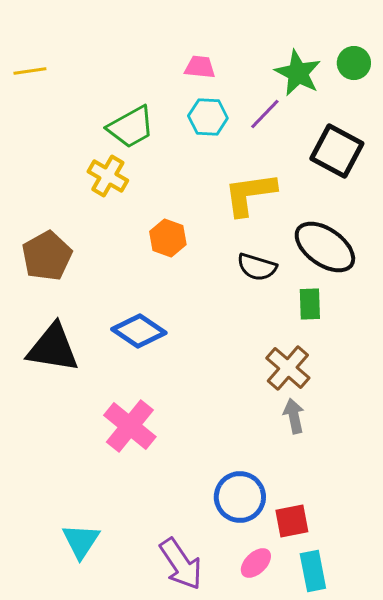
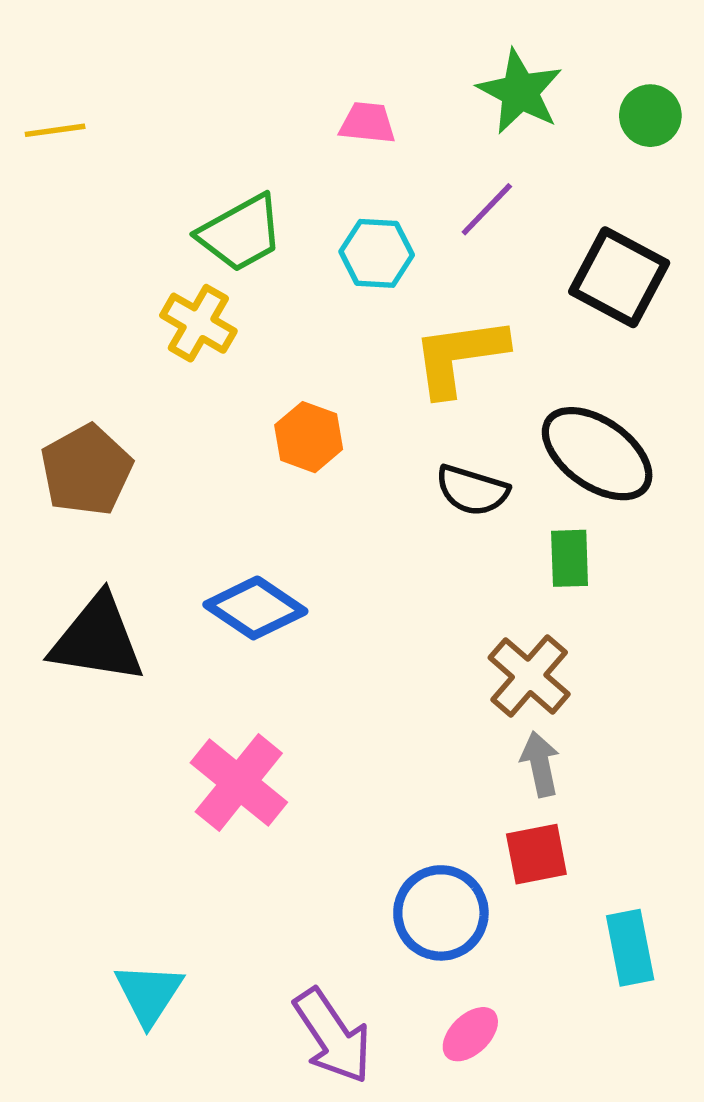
green star: (298, 73) -> (520, 92), moved
cyan hexagon: (208, 117) -> (377, 253), moved
red square: (292, 521) -> (536, 854), moved
cyan rectangle: (313, 571) -> (630, 948), moved

